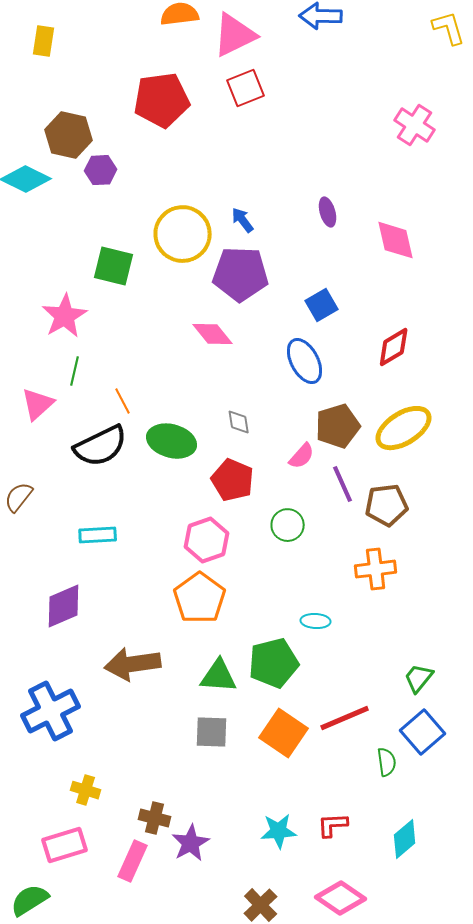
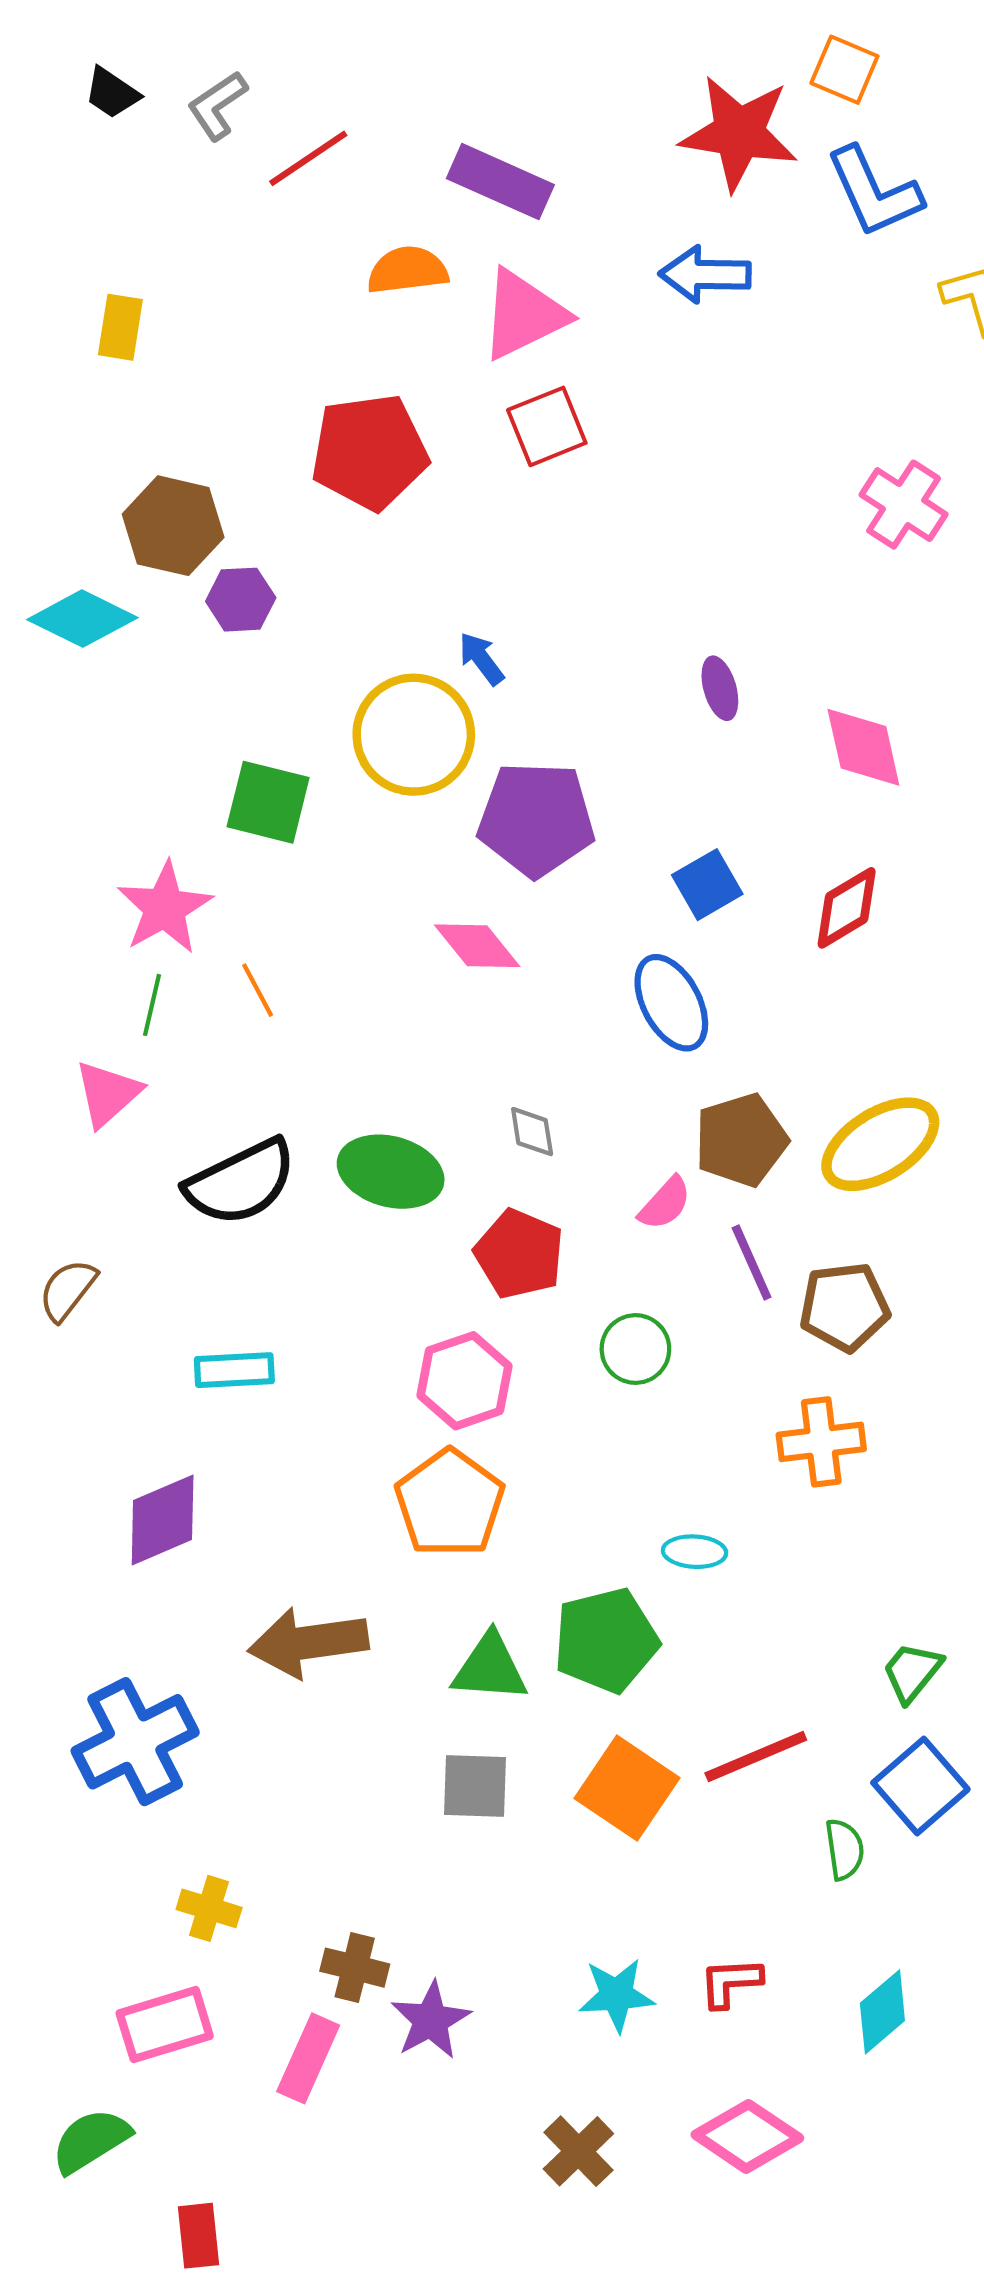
blue arrow: (243, 220) -> (481, 659), moved
red diamond: (394, 347) -> (847, 908), moved
green line: (75, 371) -> (152, 1005), moved
orange line: (123, 401) -> (258, 990), moved

